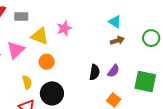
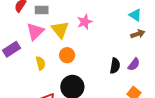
yellow triangle: (40, 36) -> (60, 30), turned 30
pink triangle: (16, 50) -> (35, 31), moved
yellow semicircle: (27, 82) -> (41, 63), moved

